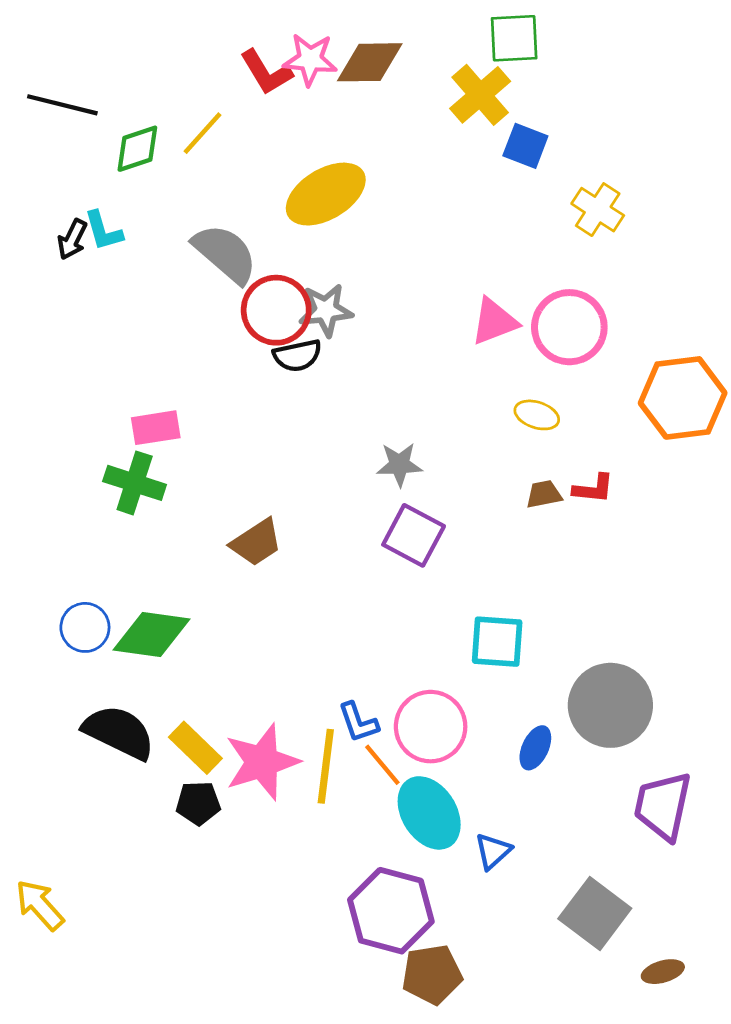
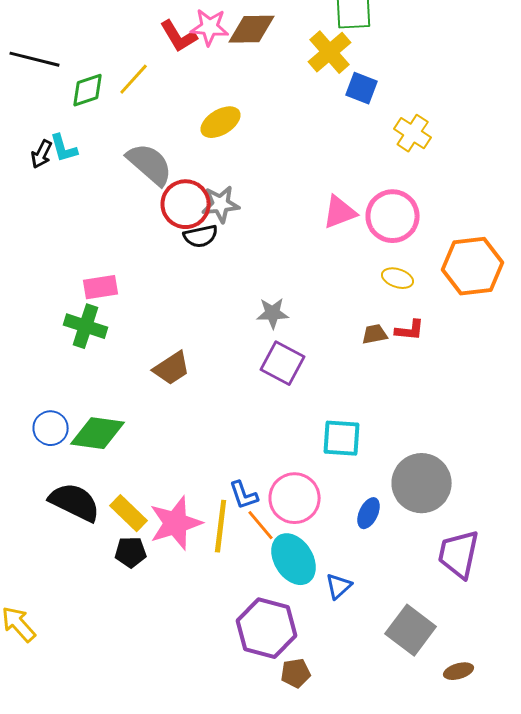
yellow ellipse: (326, 194) -> (221, 122), size x0.7
yellow ellipse: (537, 415) -> (398, 278), moved
brown pentagon: (432, 974) -> (296, 673), size x0.7

